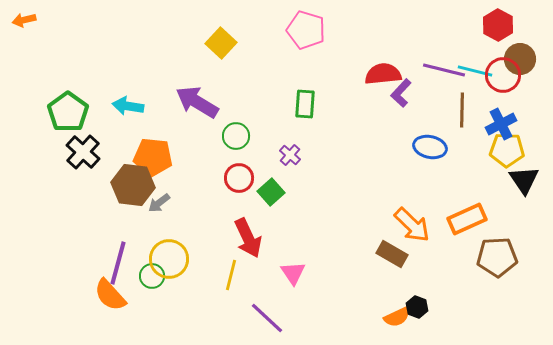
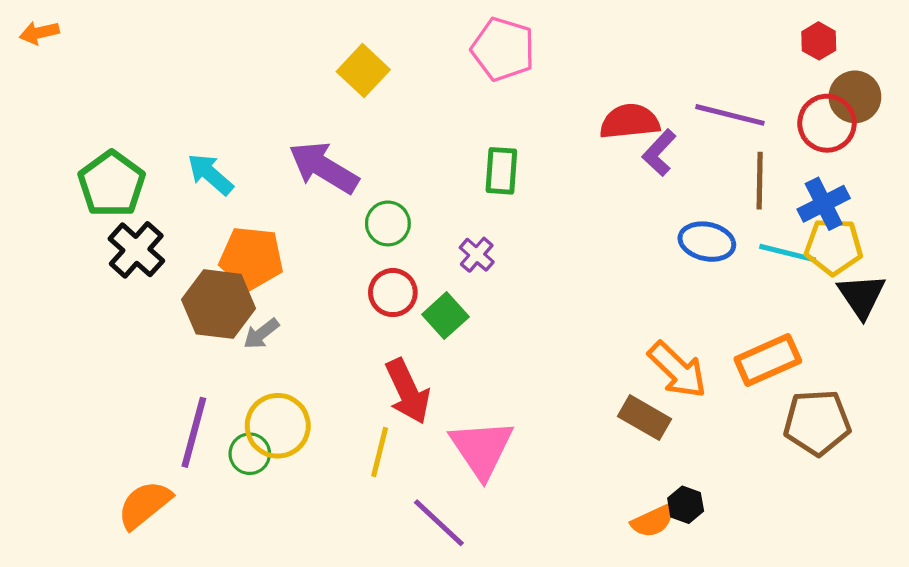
red hexagon: (498, 25) -> (819, 41), size x0.7
cyan line: (475, 71) -> (788, 253), moved
cyan arrow: (128, 106) -> (210, 174), turned 32
pink triangle: (293, 273) -> (482, 449), size x1.6
orange semicircle: (110, 295) -> (145, 505), moved, turned 93

